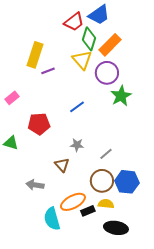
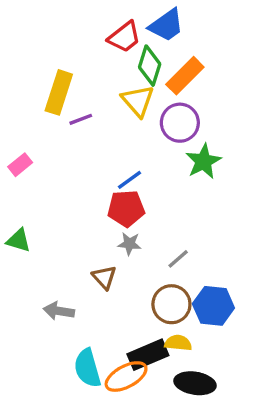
red pentagon: (39, 124) -> (126, 208), moved
orange ellipse: (73, 202) -> (126, 377), moved
black rectangle: (88, 211) -> (148, 355), size x1.6

